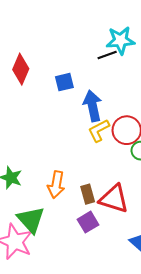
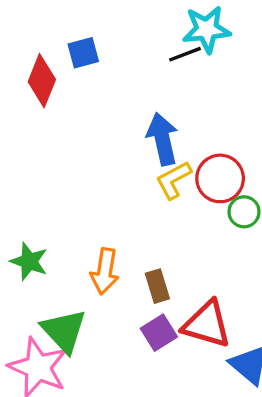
blue square: (64, 82) -> (83, 53), moved
red triangle: (114, 199) -> (207, 324), moved

